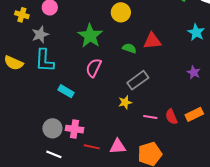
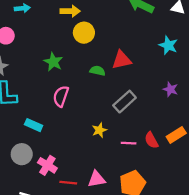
green star: (90, 36) -> (53, 62), size x0.7
gray rectangle: (138, 80) -> (125, 102), moved
gray circle: (52, 128) -> (22, 154), moved
pink cross: (74, 129) -> (47, 165), turned 30

